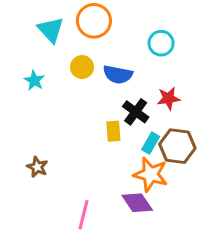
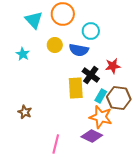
cyan circle: (161, 43) -> (91, 31), moved
yellow rectangle: (113, 131) -> (76, 88), size x1.5
purple diamond: (137, 203) -> (92, 136), turned -30

